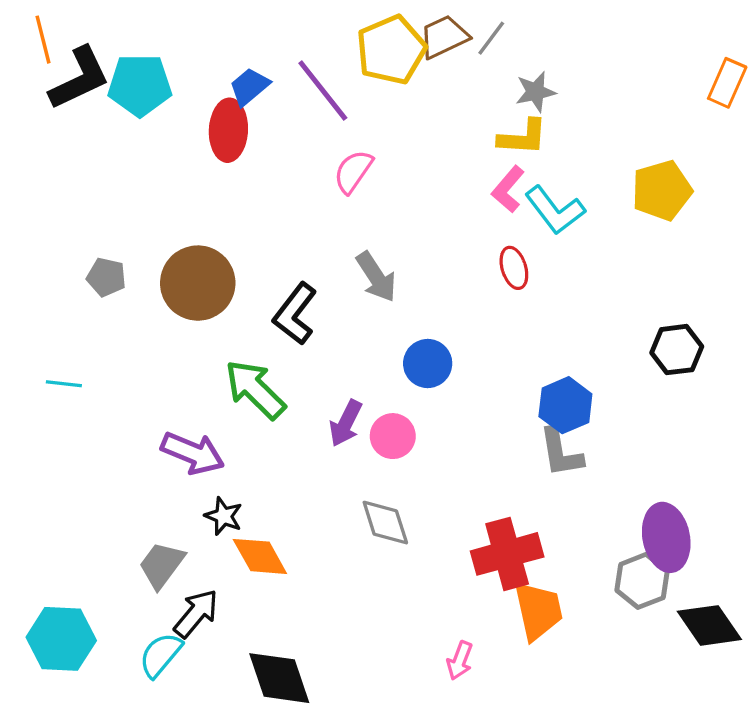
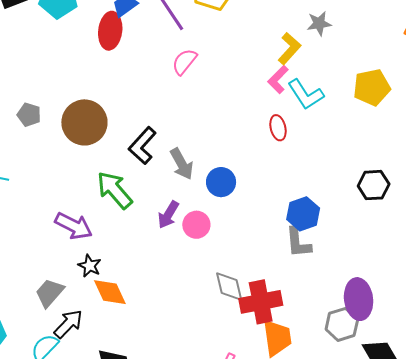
gray star: (535, 92) -> (319, 23), moved
yellow L-shape: (523, 137) -> (289, 48), turned -56
gray arrow: (376, 277) -> (182, 164), moved
gray diamond: (385, 523) -> (229, 286), moved

